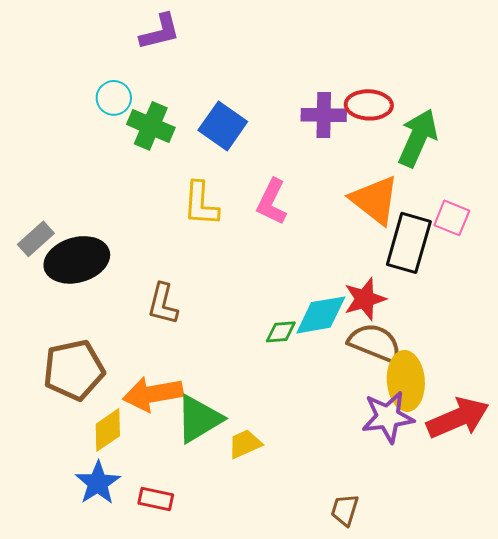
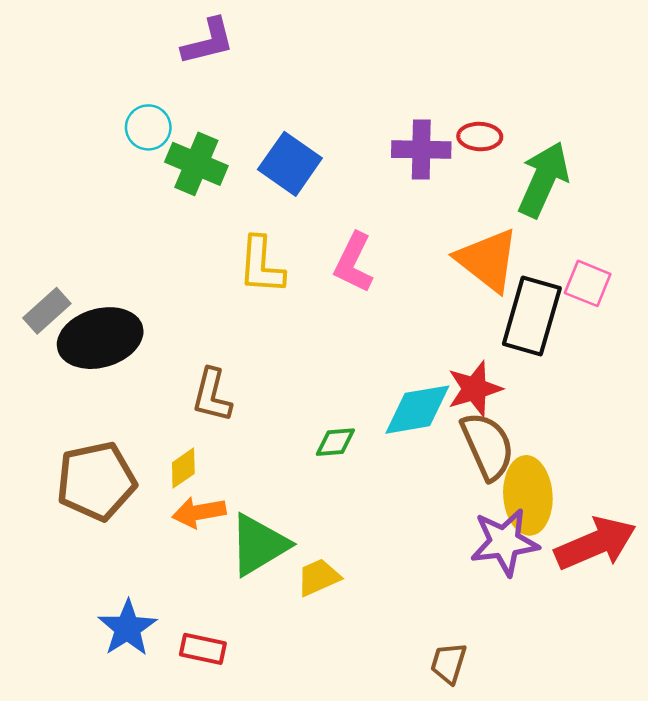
red ellipse: (369, 105) -> (480, 137), size x0.7
green diamond: (281, 332) -> (335, 442), moved
brown semicircle: (375, 343) -> (488, 446), turned 44
orange arrow: (153, 394) -> (199, 512), size x0.7
yellow diamond: (108, 430) -> (183, 468), moved, size x0.7

